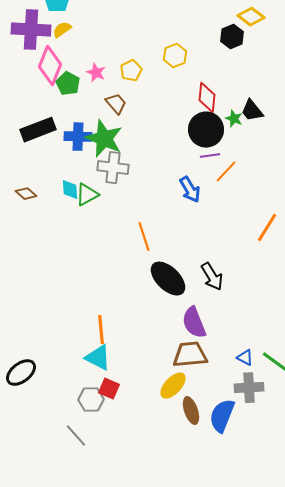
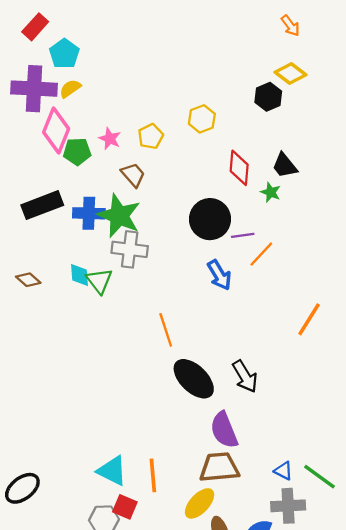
green pentagon: (68, 84) -> (77, 152), turned -30
black trapezoid: (252, 111) -> (285, 165), moved
black circle: (206, 130) -> (210, 219), moved
green triangle: (87, 195) -> (99, 281), turned -40
orange line: (101, 330) -> (153, 475), moved

